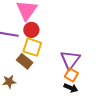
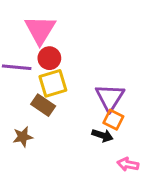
yellow square: (32, 47) -> (53, 83), turned -30
black arrow: (71, 88) -> (102, 135), moved

